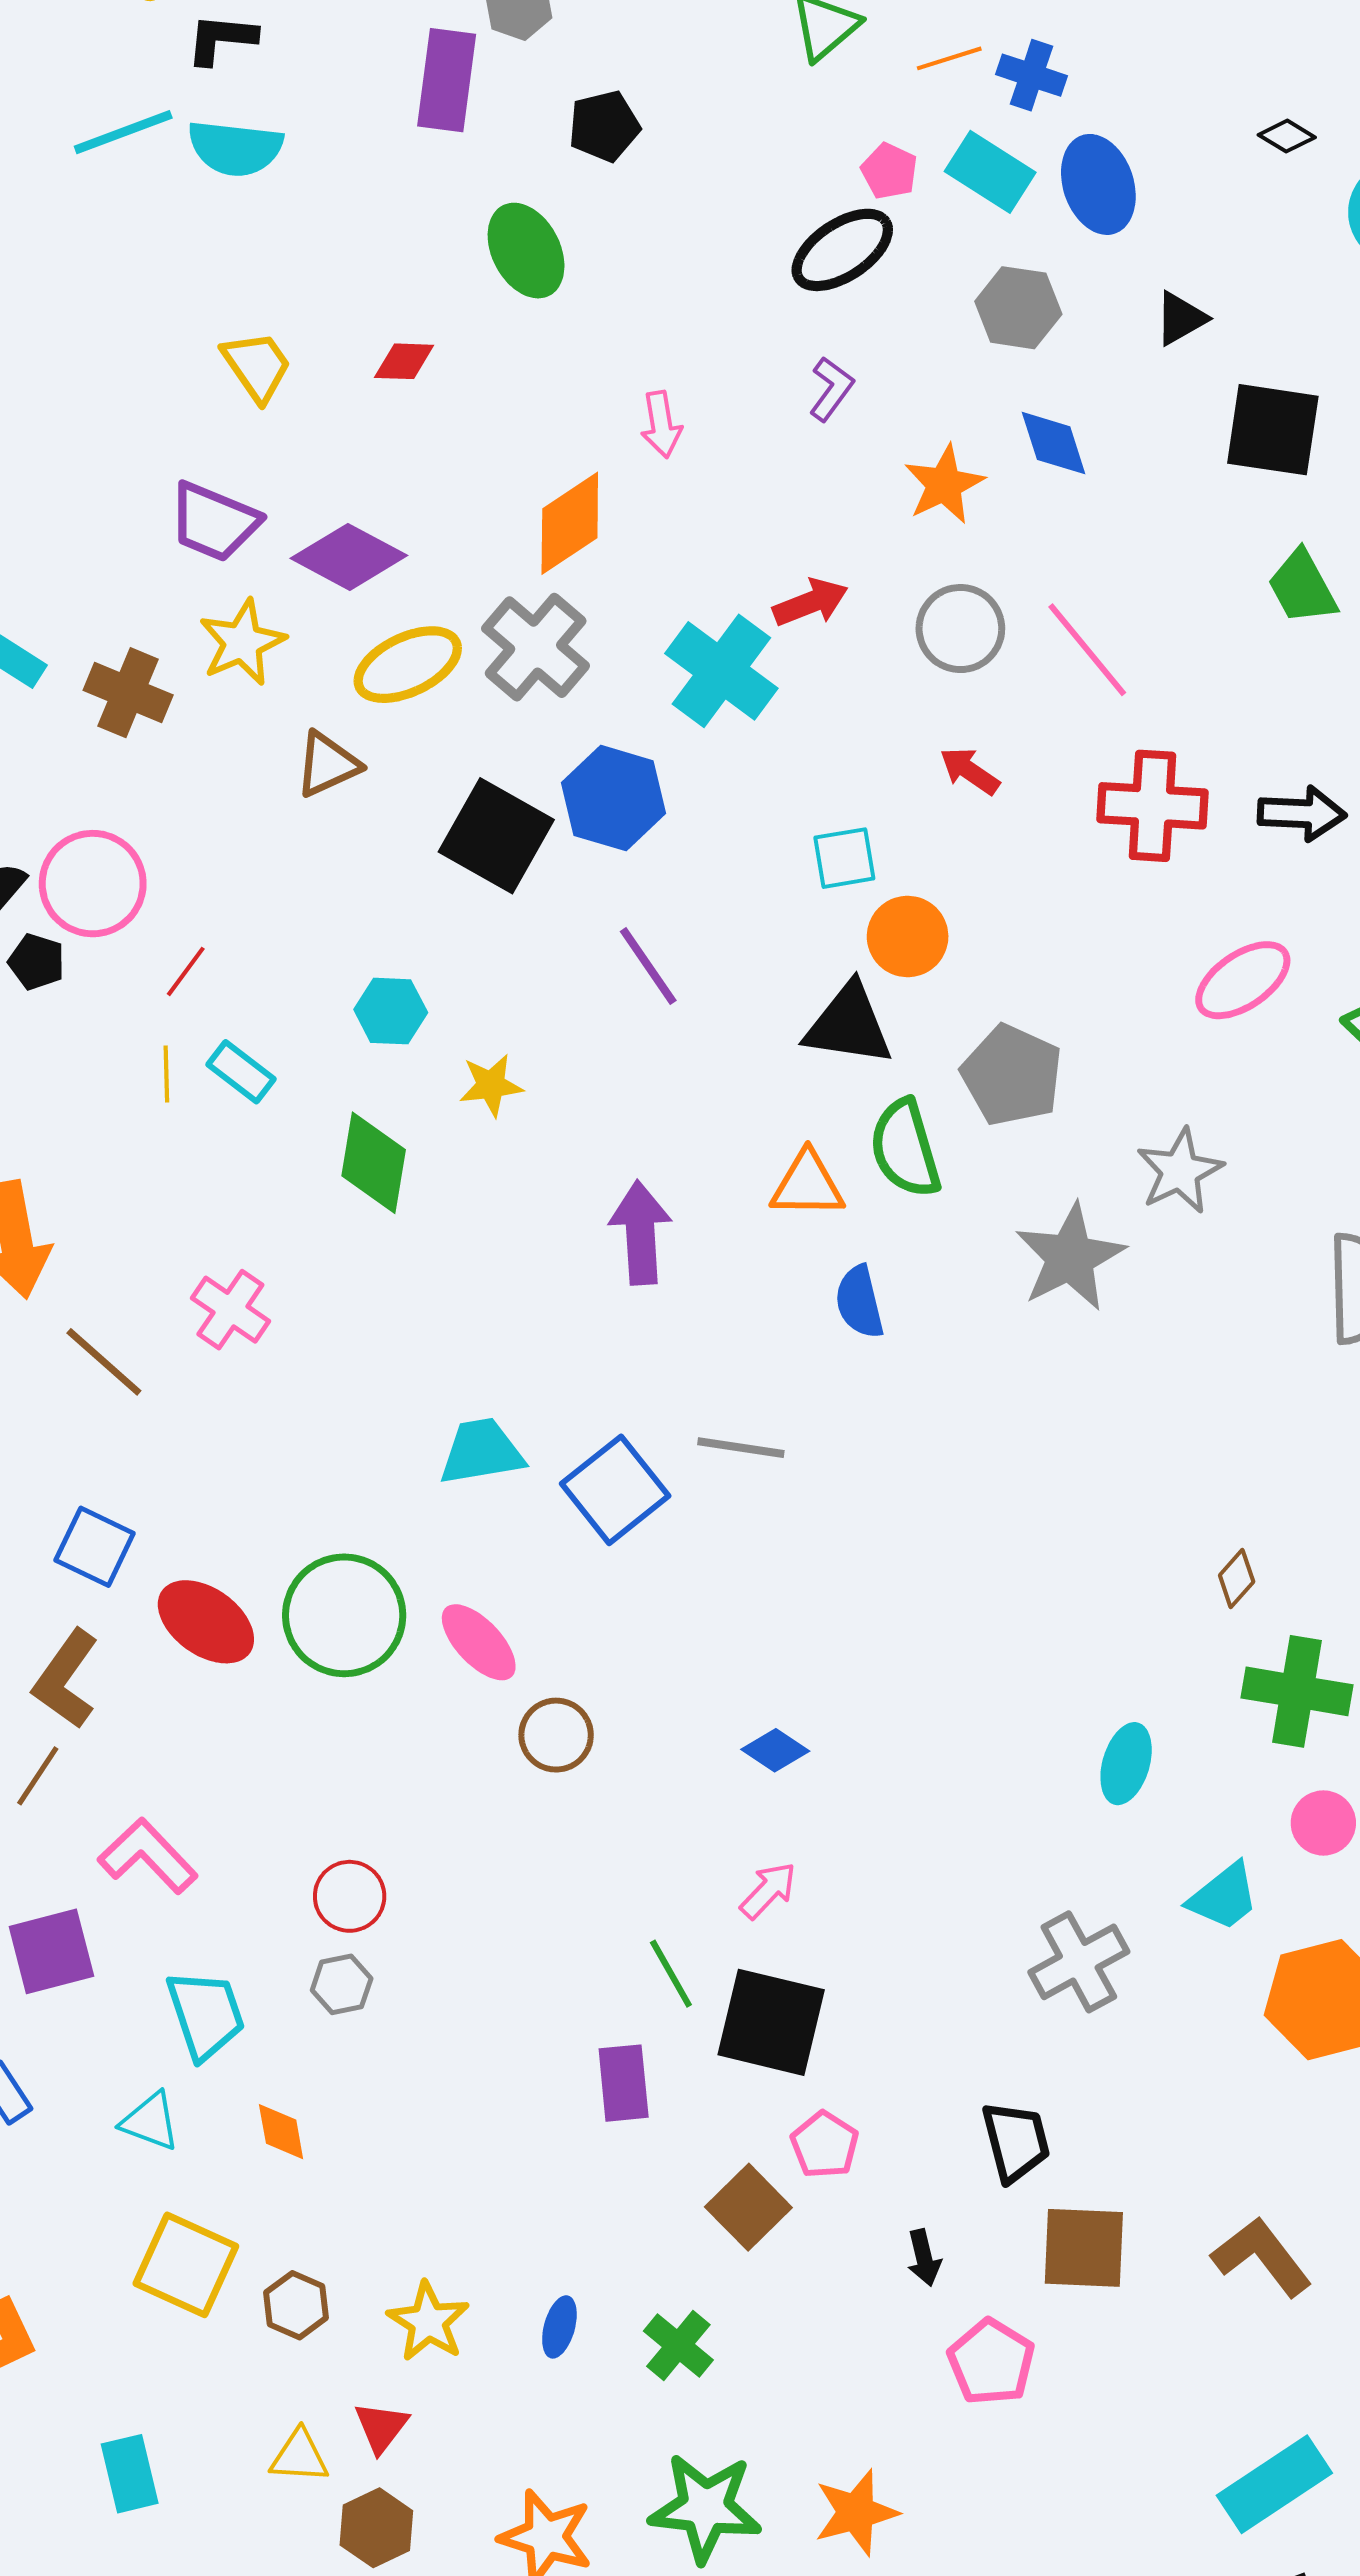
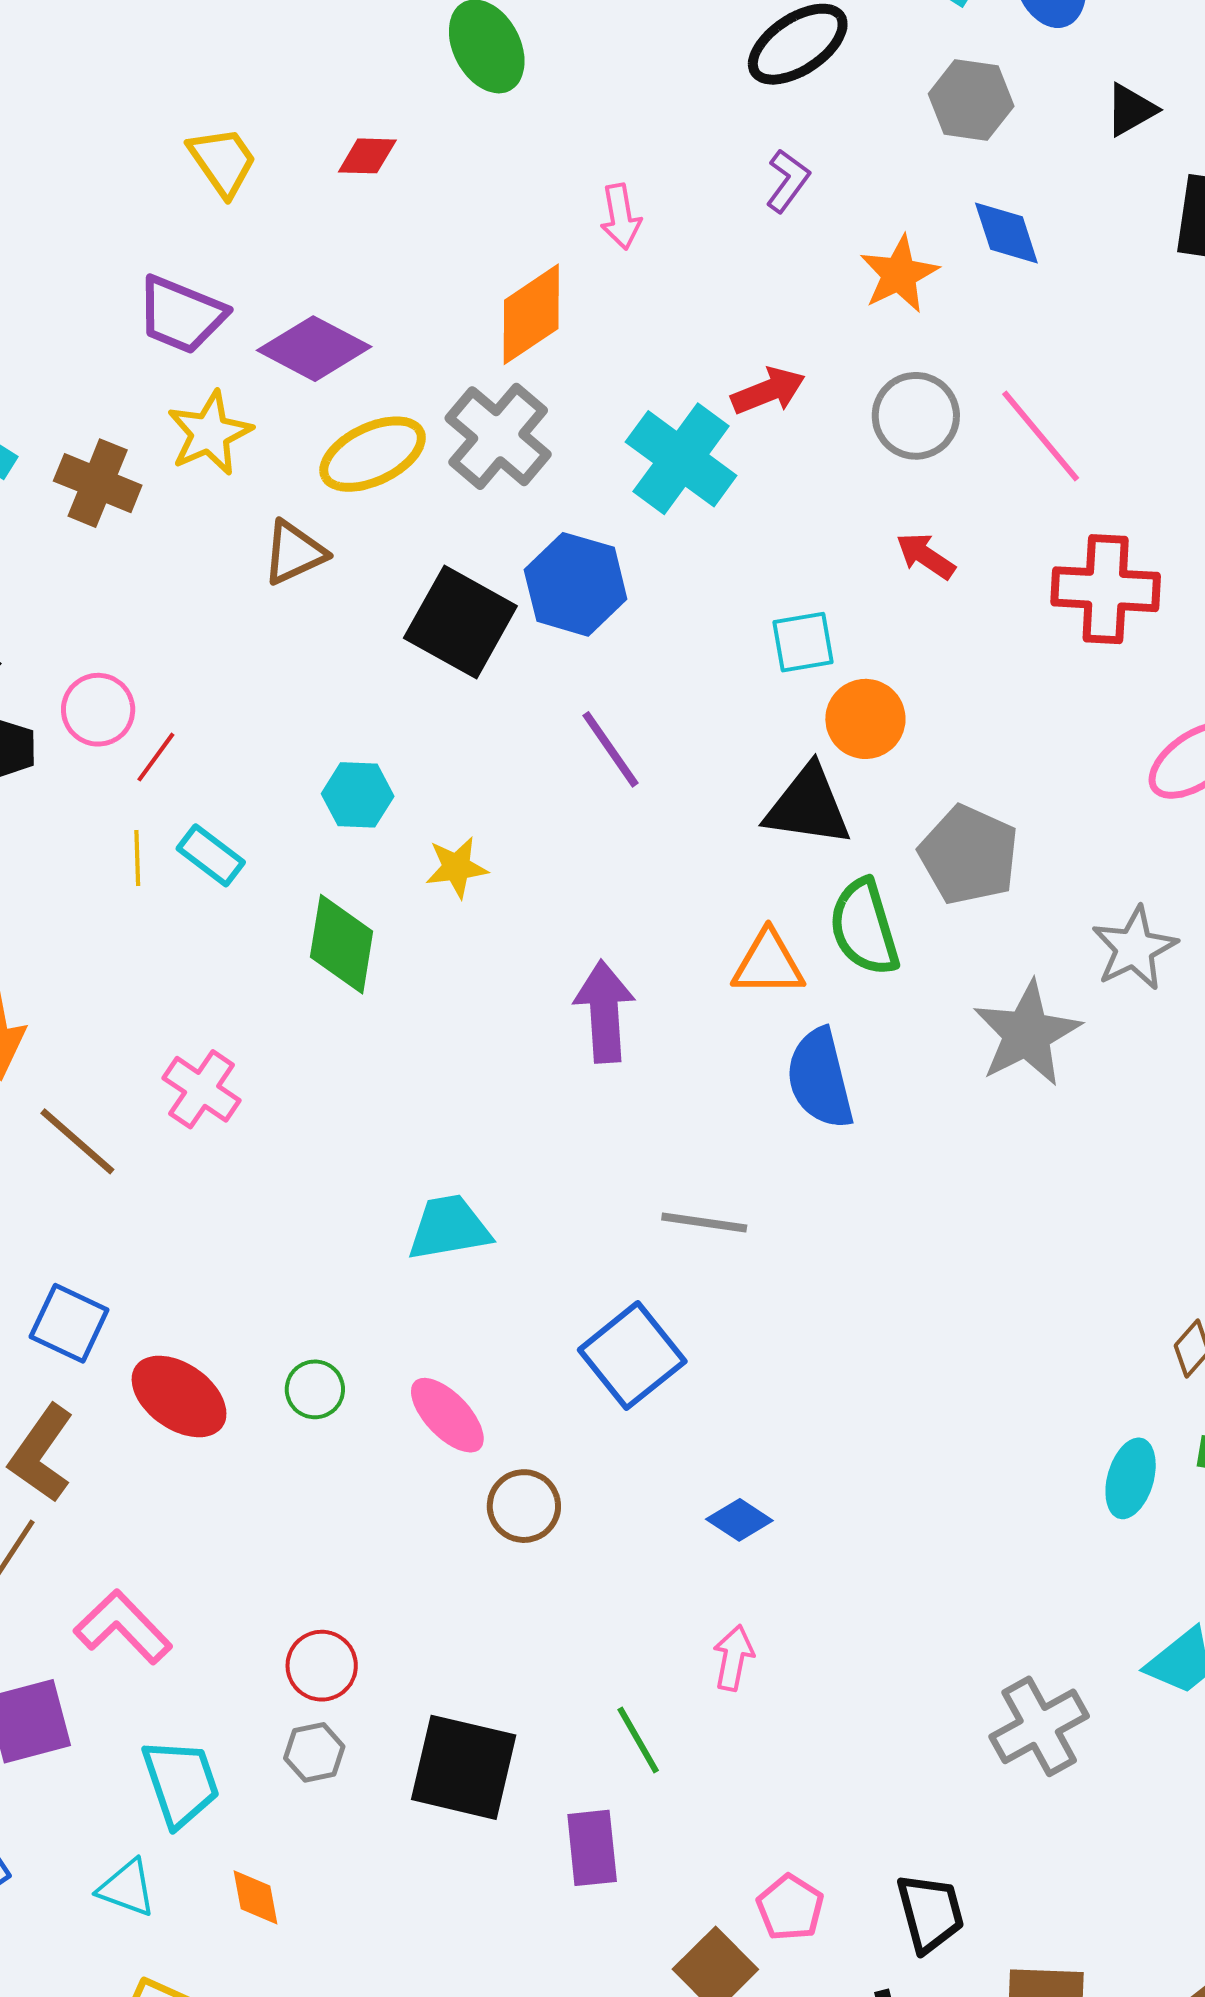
pink circle: (93, 884) -> (98, 710), moved, size x0.7
blue semicircle: (859, 1302) -> (820, 1079), size x1.4
blue square: (615, 1490) -> (632, 1356), moved
green circle: (344, 1615) -> (315, 1389), size x0.5
cyan ellipse: (1126, 1764) -> (1131, 1478), moved
pink arrow: (768, 1890) -> (733, 1658), turned -32
black square: (771, 2022) -> (464, 1767), moved
black trapezoid: (1016, 2142) -> (930, 1913), moved

